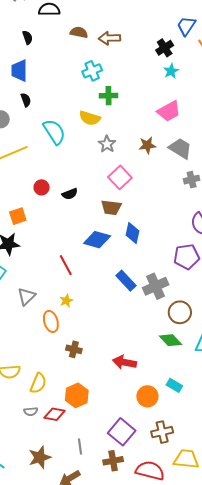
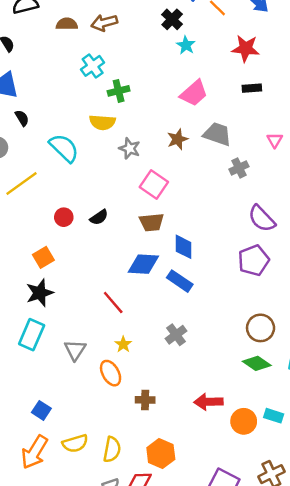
blue rectangle: (126, 281) -> (180, 281), moved
gray cross: (156, 286) -> (176, 335), moved, size x0.7
orange circle: (147, 396) -> (244, 421), moved

